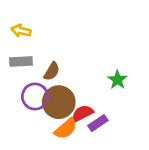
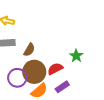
purple circle: (35, 96) -> (17, 78), moved
red semicircle: (82, 113) -> (55, 69), moved

